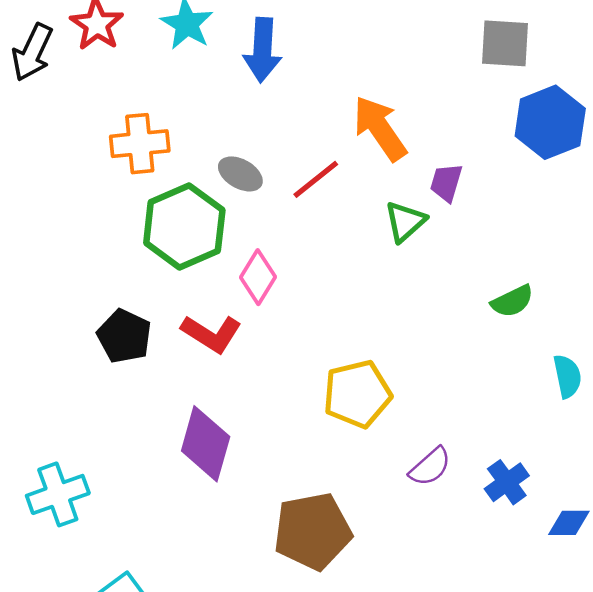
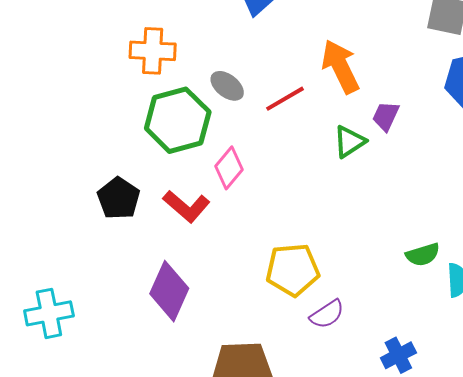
green semicircle: (512, 301) -> (423, 255), moved
purple semicircle: (430, 467) -> (327, 314), moved

